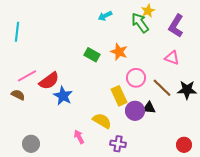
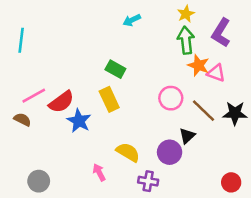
green arrow: (140, 23) -> (186, 40), moved, turned 30
orange star: (119, 52) -> (198, 65), moved
yellow rectangle: (119, 96) -> (109, 99), moved
black triangle: (149, 108) -> (187, 136), turned -48
purple circle: (135, 111) -> (170, 152), moved

